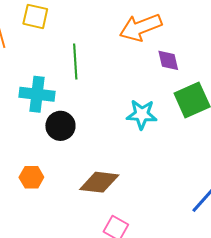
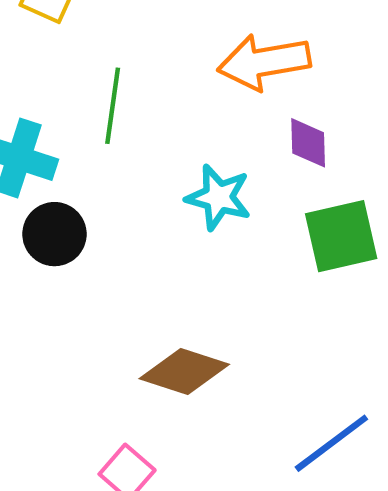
cyan star: (142, 114) -> (218, 197), moved
brown diamond: (99, 182) -> (184, 372), moved

